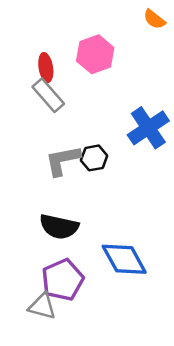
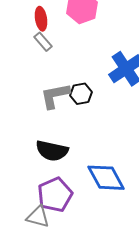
gray rectangle: (48, 95) -> (43, 42), size x0.7

